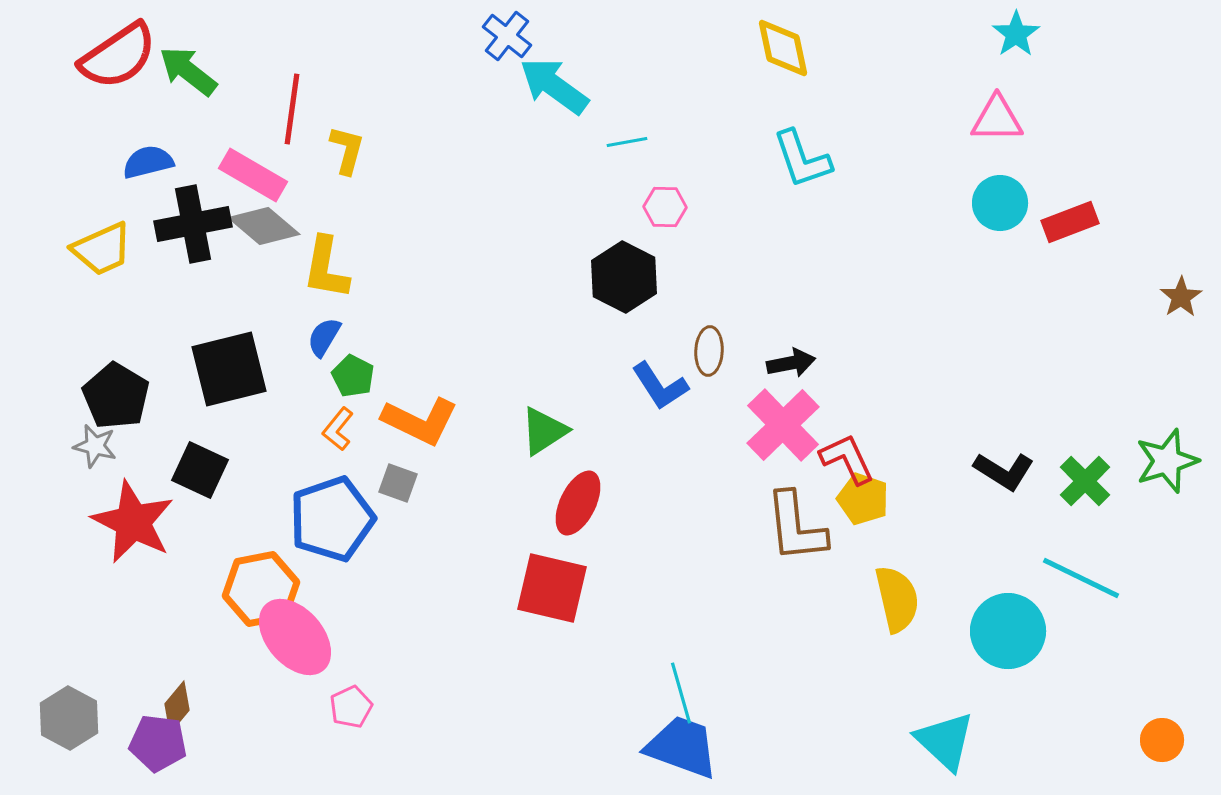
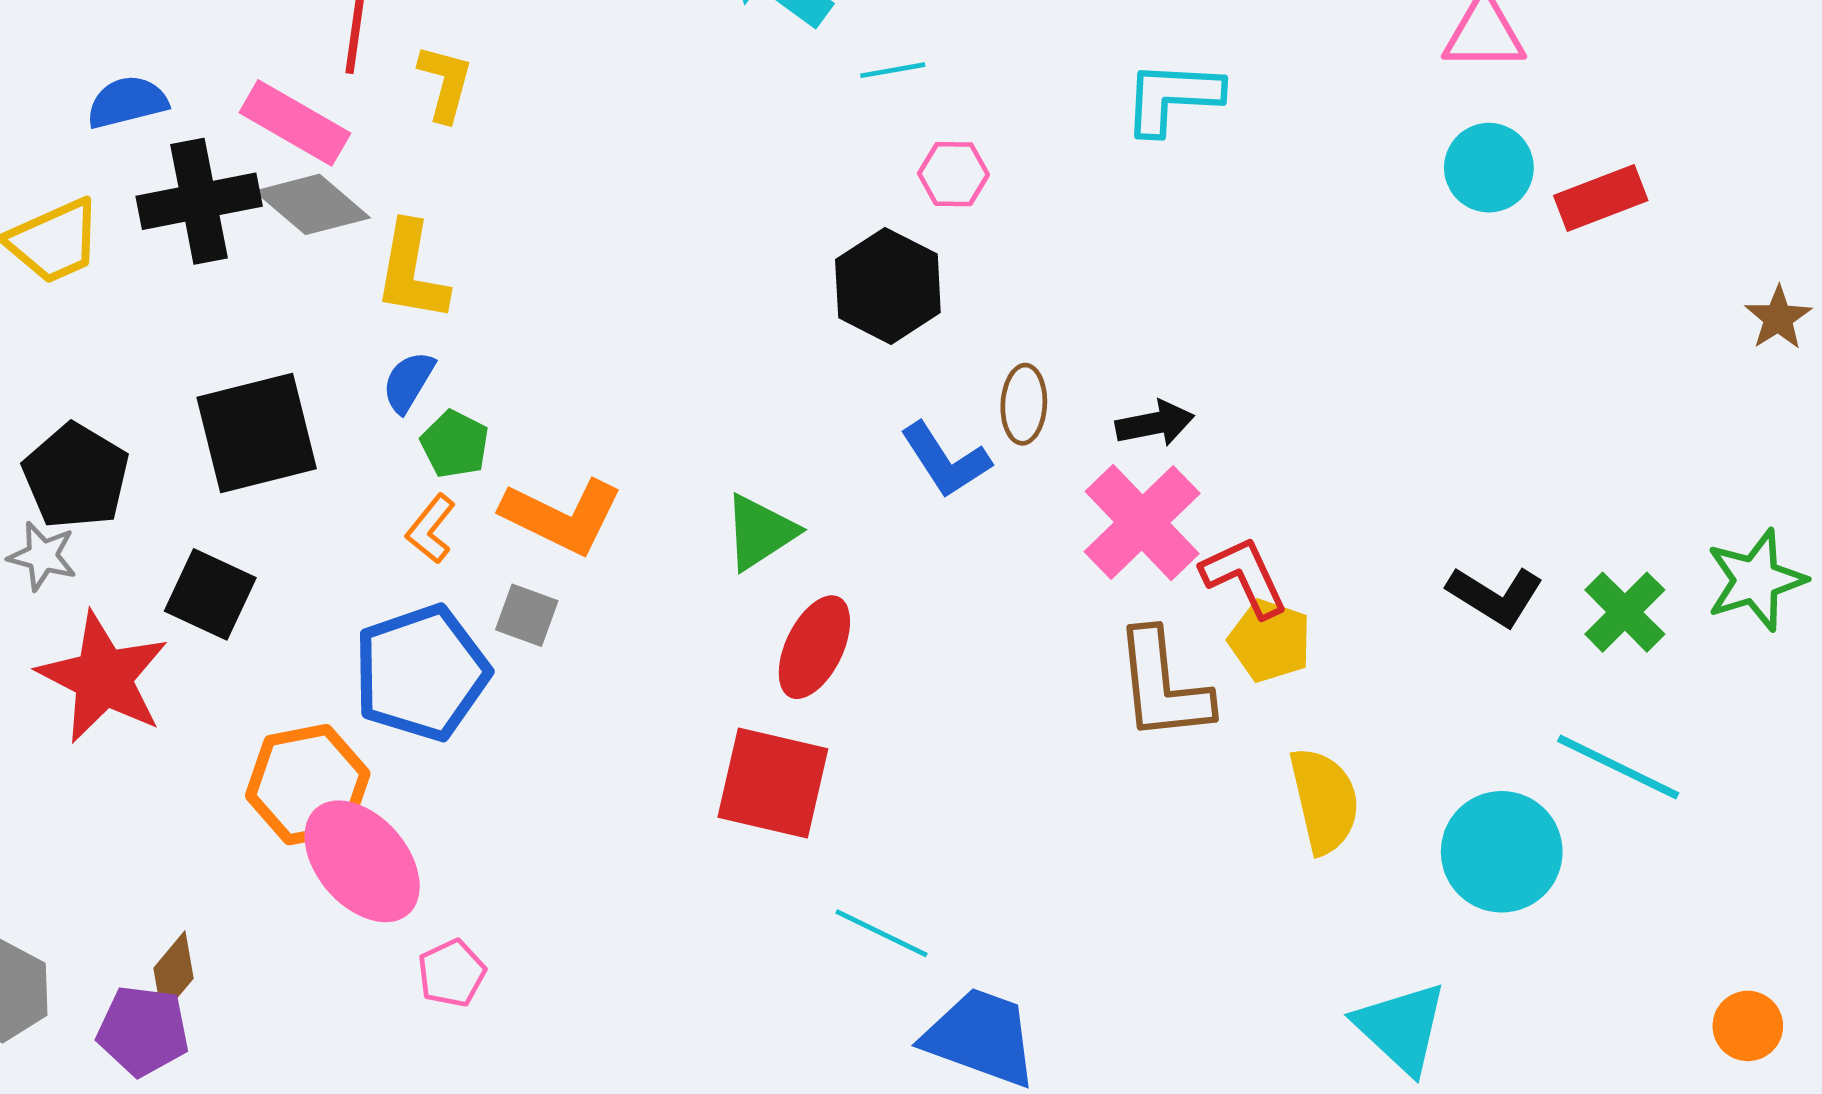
cyan L-shape: (802, 159) -> (1172, 97), turned 112
cyan line: (681, 693) -> (882, 933), moved, turned -48

